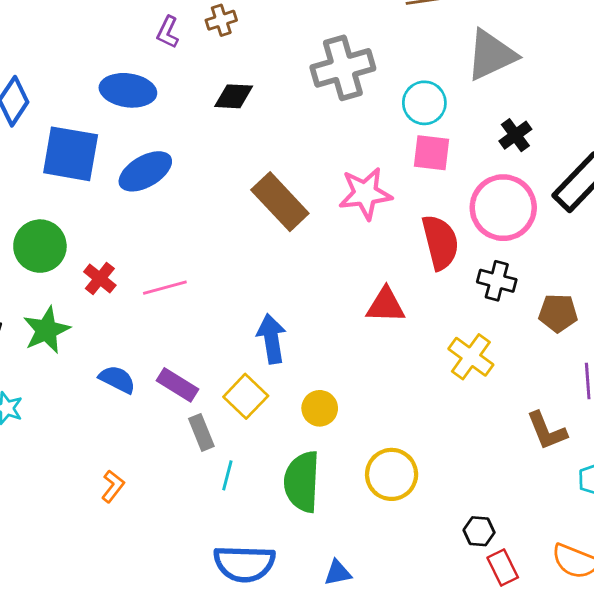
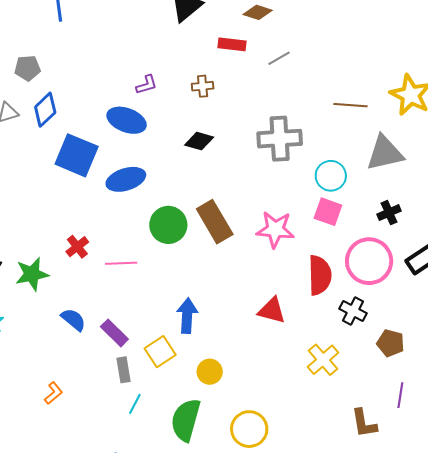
purple L-shape: (168, 32) -> (146, 85), moved, turned -145
green circle: (40, 246) -> (168, 225), moved

